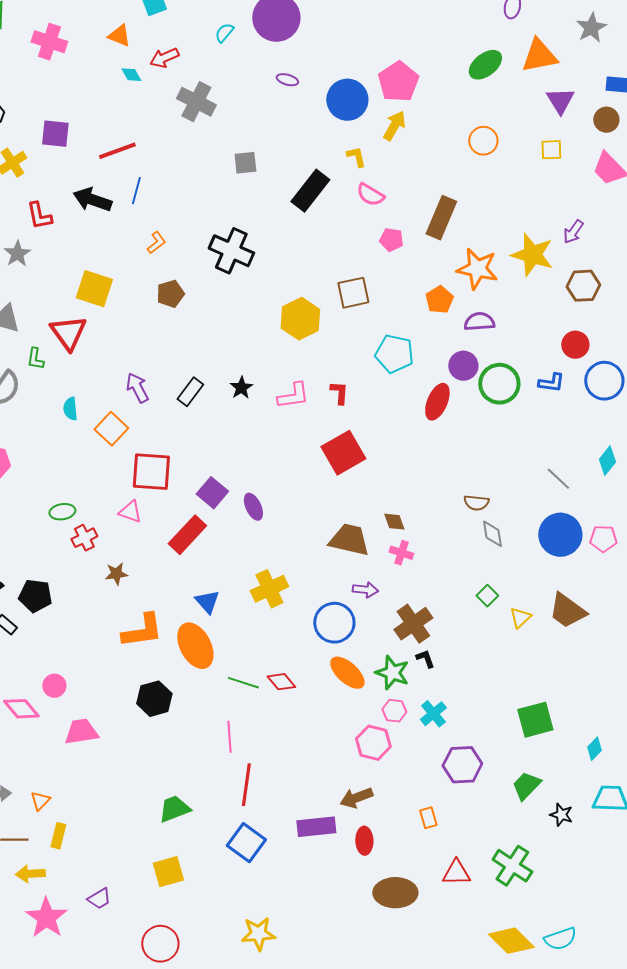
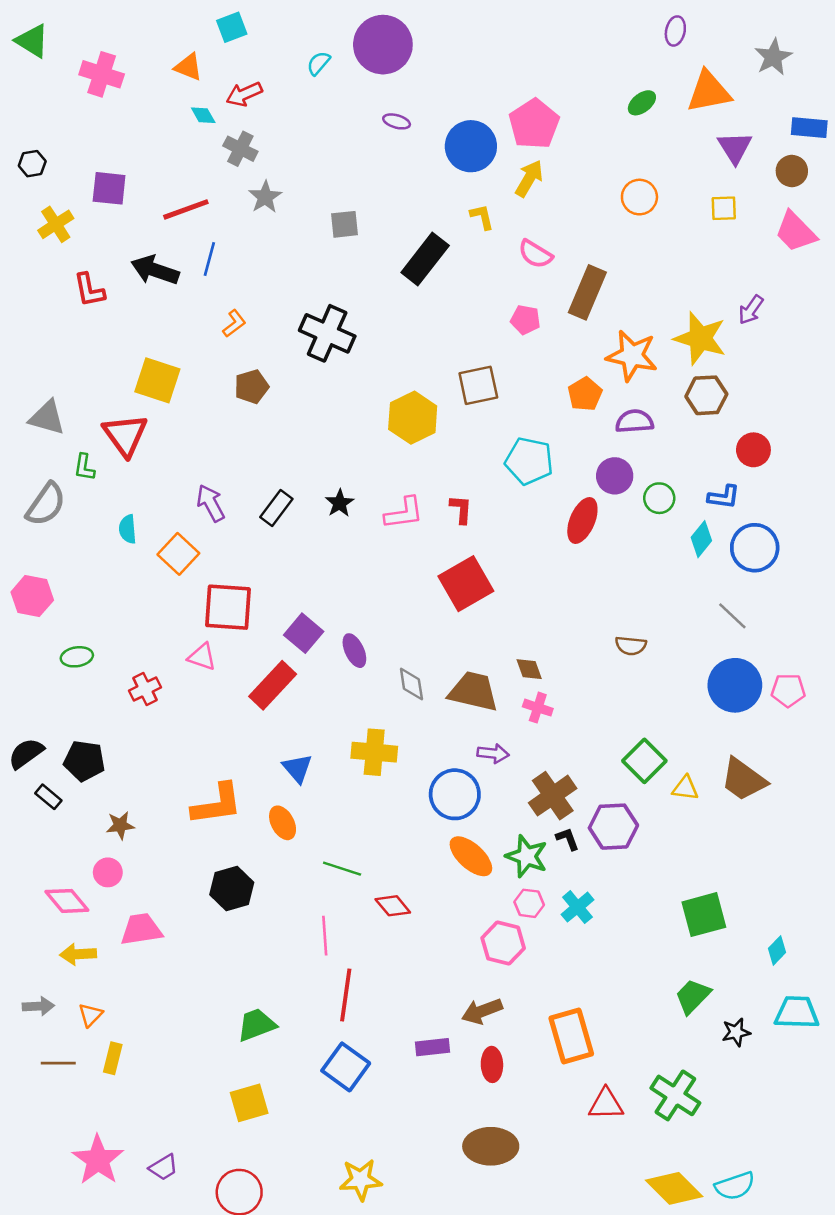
green ellipse: (485, 65) -> (642, 103), size x0.7
gray cross: (196, 102) -> (240, 149), moved, size x0.7
pink semicircle: (370, 195) -> (535, 254), moved
gray star: (17, 254) -> (265, 197), moved
brown hexagon: (583, 286) -> (706, 395), moved
blue circle: (604, 381) -> (755, 548), moved
green circle: (499, 384) -> (659, 498), size x0.6
cyan diamond: (607, 461) -> (701, 539), moved
green ellipse: (62, 512) -> (77, 657), moved
gray diamond: (492, 534) -> (411, 684), moved
brown star: (116, 574) -> (120, 825), moved
yellow cross: (269, 589) -> (374, 752), turned 30
green square: (487, 596) -> (644, 761), size x1.6
yellow triangle: (520, 618) -> (685, 788), turned 50
orange ellipse: (195, 646) -> (283, 823), size x0.6
red diamond: (281, 682) -> (393, 906), moved
purple hexagon: (462, 765) -> (613, 827), moved
black star: (561, 815) -> (736, 1032), turned -30
orange rectangle: (428, 818) -> (571, 1036), size x2.0
purple rectangle: (316, 827) -> (432, 1047), size x0.7
yellow arrow: (30, 874) -> (78, 954), moved
brown ellipse: (395, 893) -> (491, 1146), moved
purple trapezoid: (99, 899) -> (164, 1167), moved

